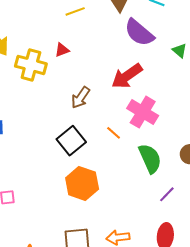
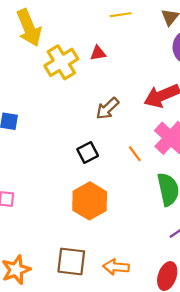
yellow cross: (31, 65) -> (61, 62), turned 32
black square: (71, 141) -> (88, 152), size x0.7

